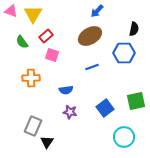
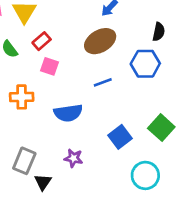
blue semicircle: (66, 90) -> (68, 113), size x1.5
green square: (136, 101) -> (161, 128), turned -36
purple star: (70, 112) -> (73, 158), moved

